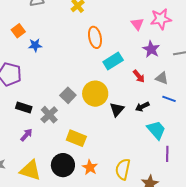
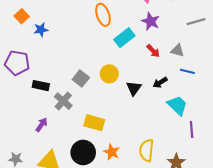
purple star: (151, 49) -> (151, 21), moved
yellow circle: (95, 94) -> (109, 74), size x0.7
black rectangle: (24, 108) -> (41, 86), moved

